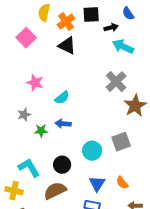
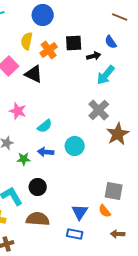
black triangle: (67, 46) -> (34, 74), moved
cyan arrow: (123, 47) -> (106, 75), turned -75
gray square: (121, 142) -> (114, 191), moved, turned 30
cyan circle: (92, 151) -> (75, 146), moved
black circle: (62, 165) -> (38, 187), moved
brown semicircle: (55, 191) -> (38, 219), turned 30

